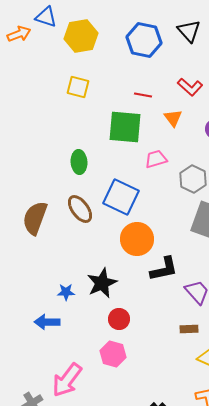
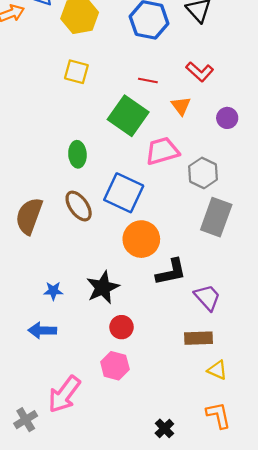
green square: (125, 127) -> (128, 116), turned 30
pink trapezoid: (156, 159) -> (162, 151), size x1.4
blue star: (66, 292) -> (53, 291), moved
brown rectangle: (189, 329) -> (199, 338), size x1.4

